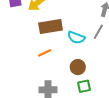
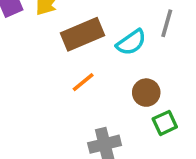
cyan semicircle: (76, 37) -> (131, 42), turned -42

